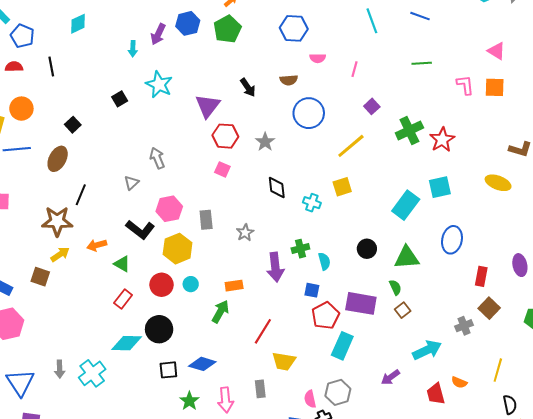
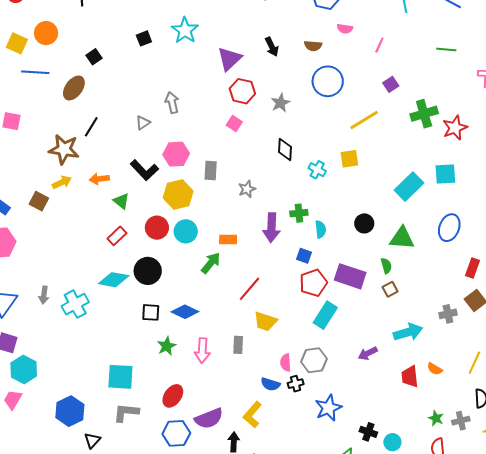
cyan circle: (191, 284) -> (186, 231), size x1.5

